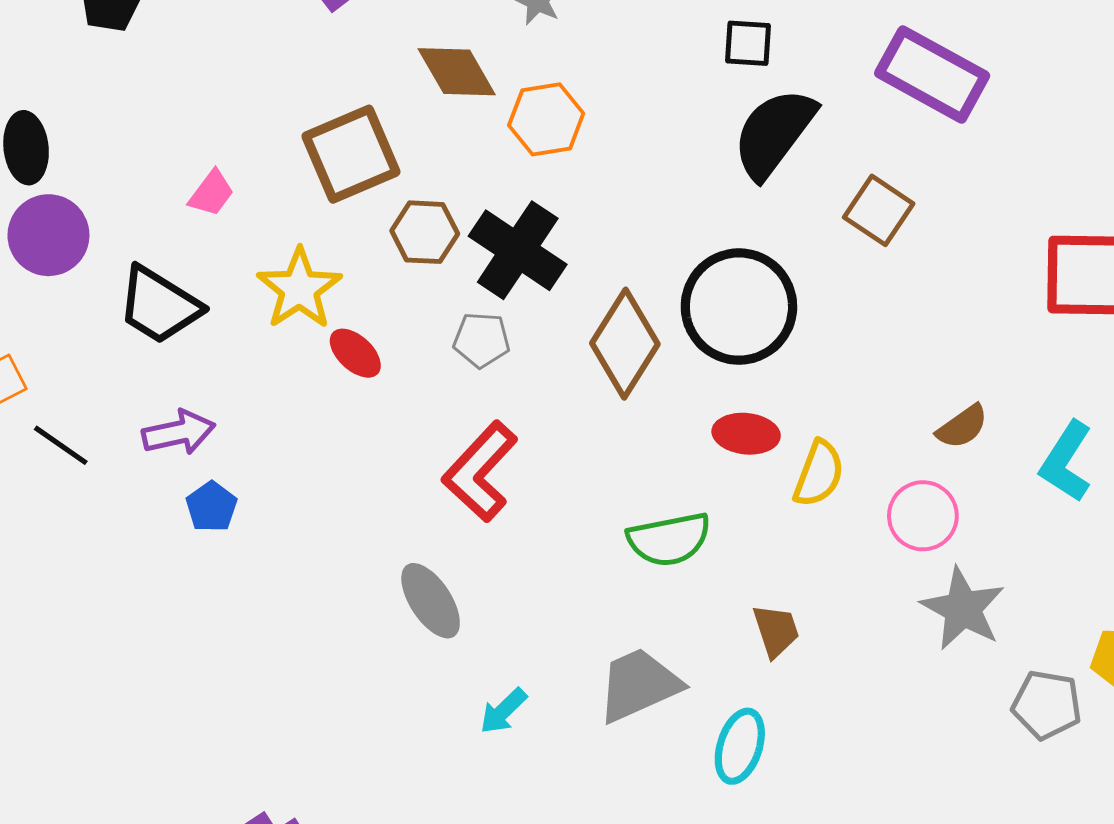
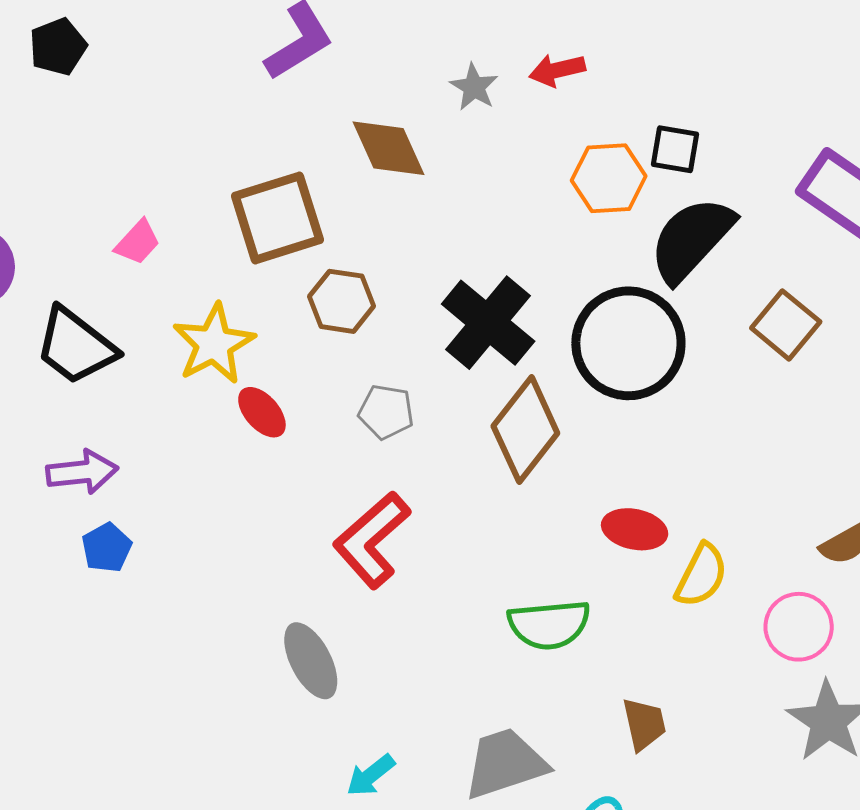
orange hexagon: (546, 119) -> (609, 178), moved
black cross: (518, 250) -> (488, 323), moved
black circle: (739, 307) -> (628, 343), moved

